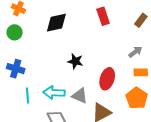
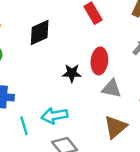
red ellipse: (107, 79) -> (99, 61), moved
gray triangle: (80, 96) -> (112, 89), moved

